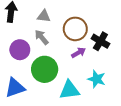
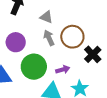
gray arrow: (42, 37) -> (49, 38), moved
purple arrow: (79, 53) -> (63, 70), moved

